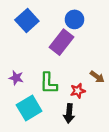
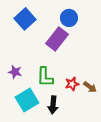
brown arrow: (97, 77) -> (90, 87), moved
black arrow: (69, 113) -> (53, 105), moved

